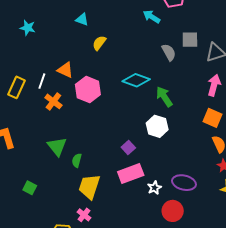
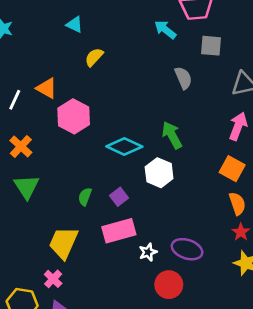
gray square: (190, 40) -> (211, 46), moved
cyan diamond: (136, 80) -> (124, 147), moved
orange cross: (53, 101) -> (21, 146), moved
green semicircle: (77, 160) -> (85, 197), moved

